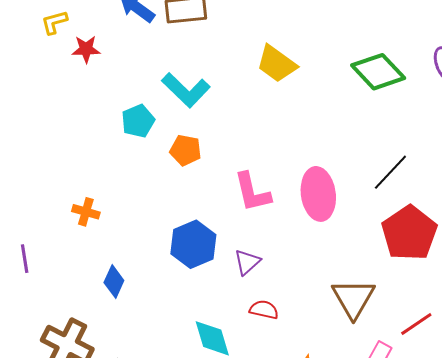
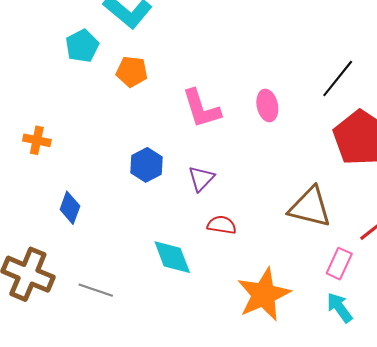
pink ellipse: (318, 194) -> (267, 106), size x0.6
blue hexagon: (193, 244) -> (146, 165), size x0.7
brown triangle: (353, 298) -> (310, 207), turned -42

